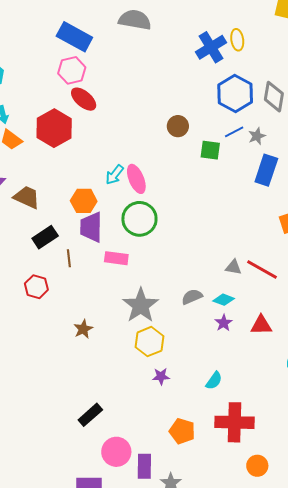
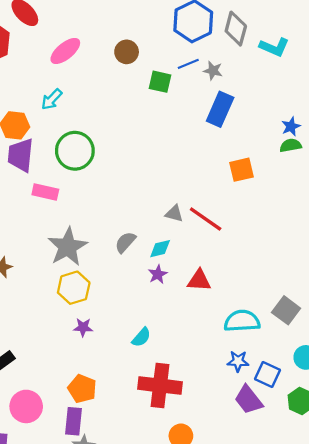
gray star: (257, 136) -> (213, 71), turned 30
pink ellipse: (136, 179) -> (65, 51), moved, turned 68
gray semicircle: (192, 297) -> (125, 242), turned -30
cyan diamond: (224, 300) -> (160, 249), turned -40
orange pentagon: (182, 431) -> (82, 389), moved
purple rectangle: (144, 466) -> (73, 421), moved

